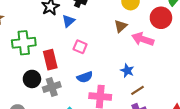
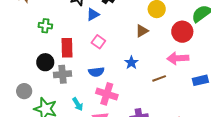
pink arrow: (143, 39) -> (178, 58), moved, turned -35
green cross: (24, 43) -> (45, 26), size x0.6
blue star: (127, 71) -> (131, 63), moved
brown line: (138, 90) -> (159, 78), moved

